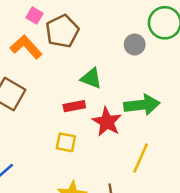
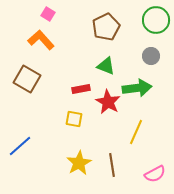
brown pentagon: (62, 31) -> (106, 27), moved
gray circle: (135, 45) -> (151, 56), moved
green triangle: (91, 78) -> (106, 66), moved

